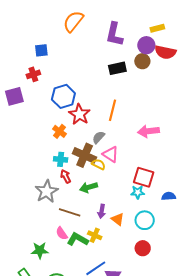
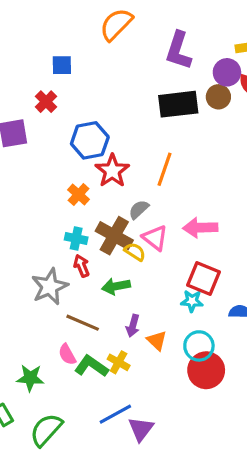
black rectangle: (117, 68) -> (178, 104), size x1.4
red cross: (33, 74) -> (46, 102), turned -32
pink arrow: (148, 131) -> (200, 228), moved
red circle: (143, 248) -> (206, 370), moved, size x1.5

